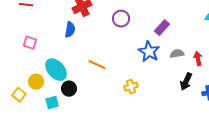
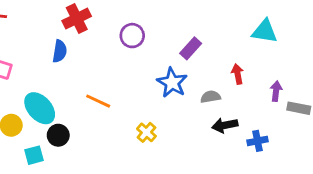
gray semicircle: (177, 54) -> (211, 97), moved
red arrow: (198, 59) -> (238, 74), moved
black arrow: (186, 82) -> (225, 125), turned 54
yellow cross: (131, 87) -> (146, 132), turned -32

